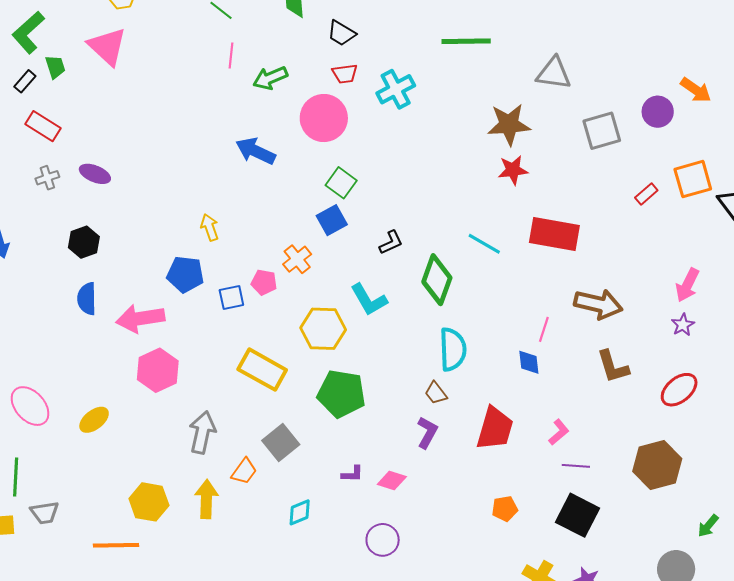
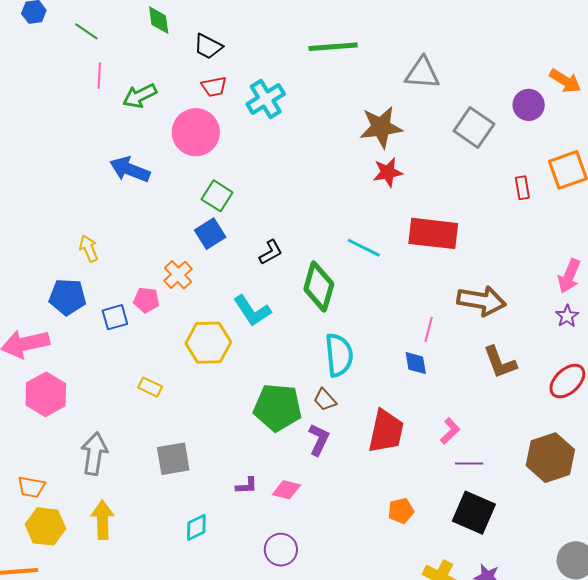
gray square: (602, 131) -> (474, 127), turned -36
red rectangle: (646, 194) -> (522, 188), turned -55
yellow rectangle: (262, 370) -> (150, 387), size x0.5
green pentagon: (341, 394) -> (278, 407), moved
gray square: (281, 442) -> (173, 459), turned 33
orange trapezoid: (244, 471) -> (31, 487), moved, turned 68

